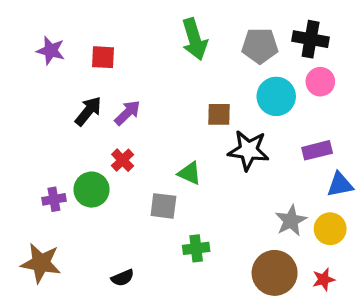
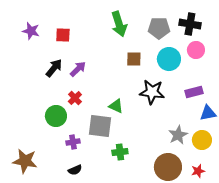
brown square: (219, 114) -> (134, 59), moved
purple cross: (54, 199) -> (73, 142), moved
gray square: (163, 206) -> (100, 126), size x1.4

